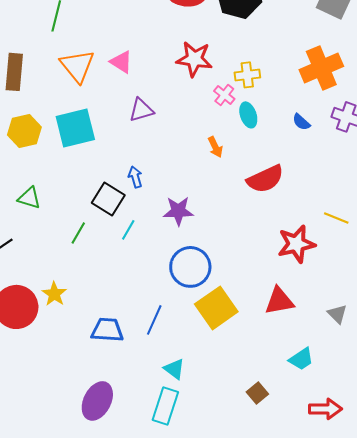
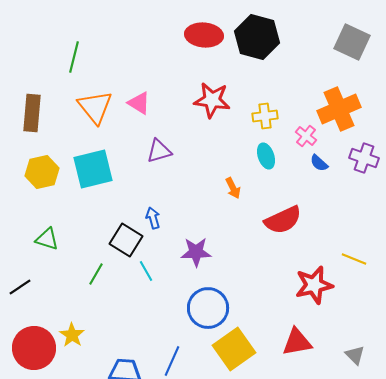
pink cross: (224, 95) -> (306, 136), moved
cyan line: (128, 230) -> (146, 271), turned -60

